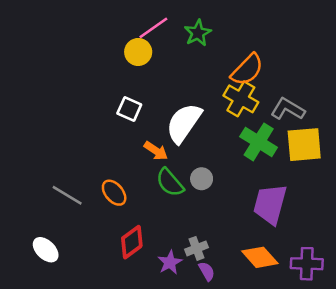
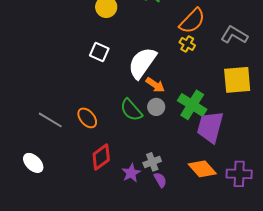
yellow cross: (241, 99) -> (187, 44), size x0.6
gray L-shape: (288, 109) -> (234, 35), moved
green cross: (259, 142) -> (192, 105), moved
orange arrow: (156, 151) -> (155, 85), moved

